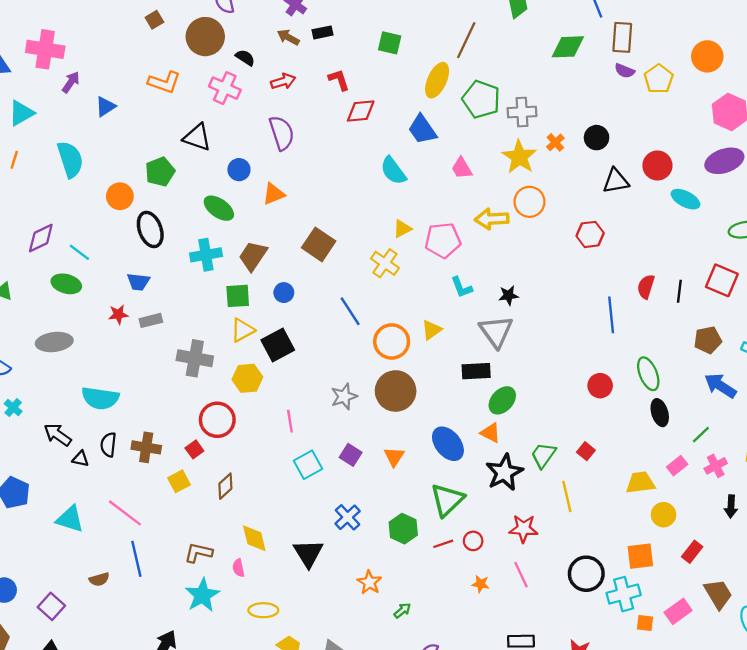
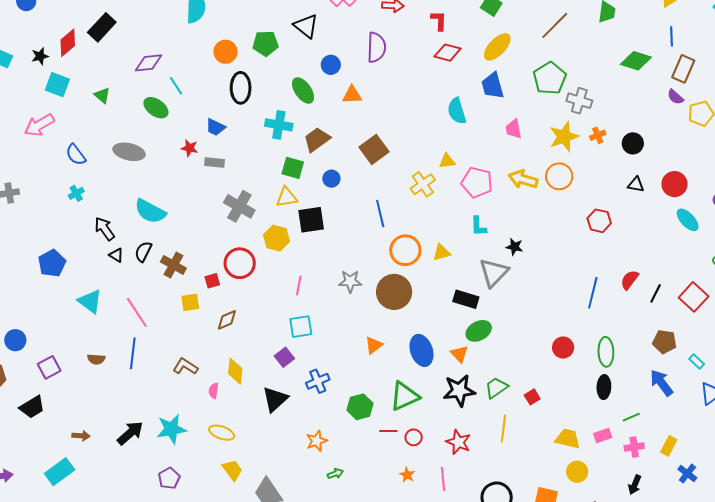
yellow ellipse: (437, 80) -> (497, 47), moved
black triangle: (616, 181) -> (636, 185), size x0.7
purple square: (351, 455) -> (284, 357), moved
cyan star: (202, 595) -> (171, 429), moved

